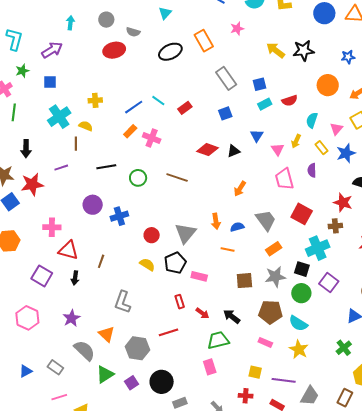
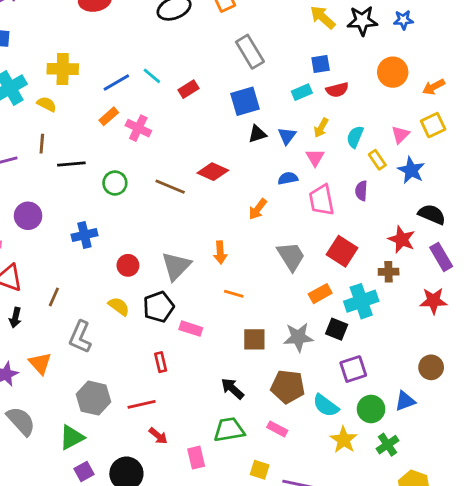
blue star: (348, 57) -> (403, 20), moved
blue square: (260, 84) -> (321, 64), moved
yellow cross: (95, 100) -> (63, 69), size x1.5
blue square: (225, 113) -> (245, 101), size x1.5
cyan semicircle: (312, 120) -> (355, 137), moved
yellow arrow: (296, 141) -> (321, 128), moved
brown line: (76, 144) -> (42, 144), moved
red diamond: (207, 150) -> (213, 172), moved
black triangle: (234, 151) -> (257, 134), moved
blue star: (346, 153) -> (411, 170), turned -30
purple circle: (93, 205) -> (28, 216), moved
blue semicircle: (237, 227) -> (288, 178), moved
orange rectangle: (274, 249) -> (320, 294), moved
purple square: (329, 282) -> (353, 369), moved, turned 30
green circle: (301, 293) -> (371, 409), moved
gray L-shape: (123, 302) -> (80, 337), moved
red arrow: (202, 313) -> (158, 436), moved
orange triangle: (107, 334) -> (40, 363), moved
green trapezoid: (218, 340) -> (229, 430), moved
gray hexagon: (137, 348) -> (94, 398), moved
yellow star: (299, 349) -> (344, 440), moved
green triangle: (105, 374) -> (72, 437), moved

